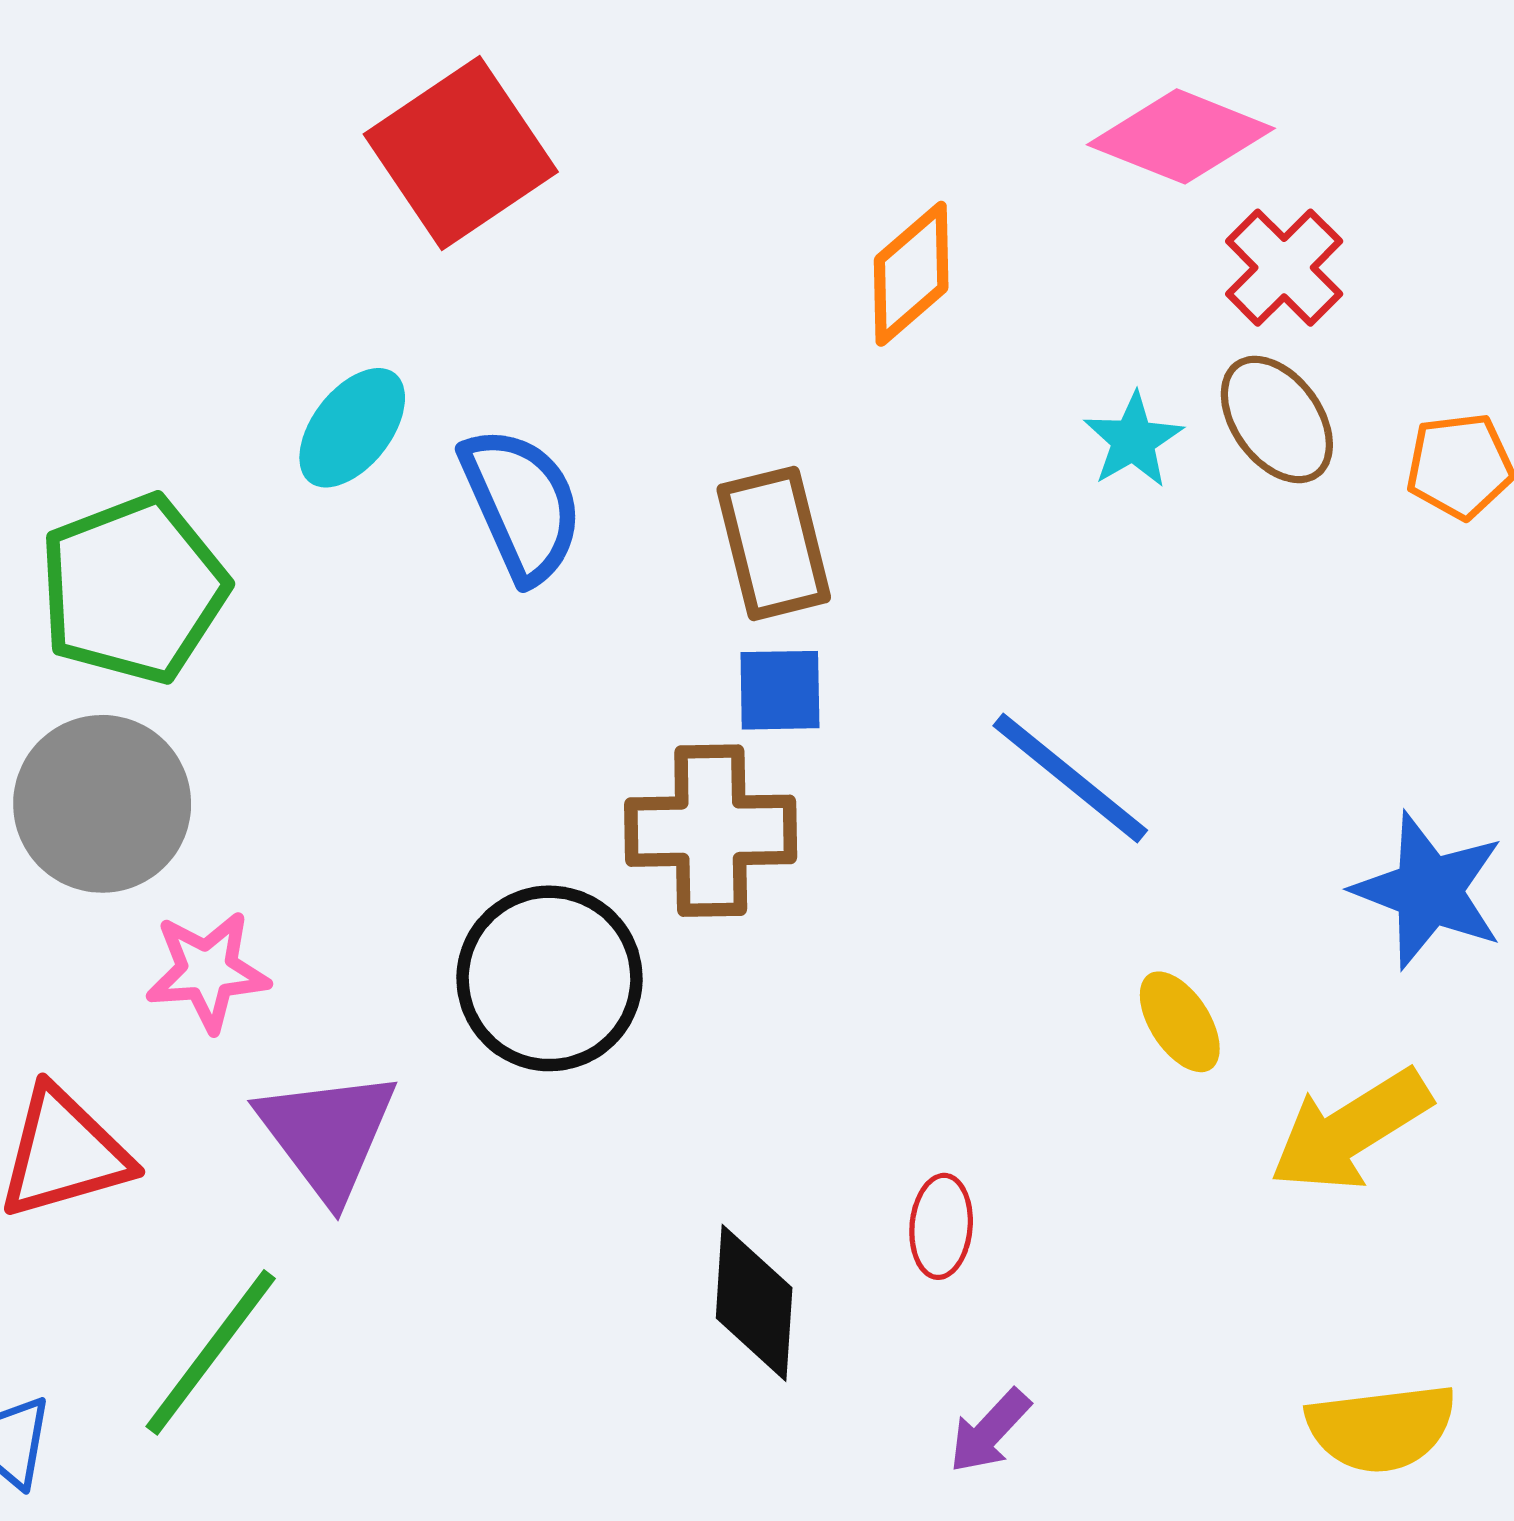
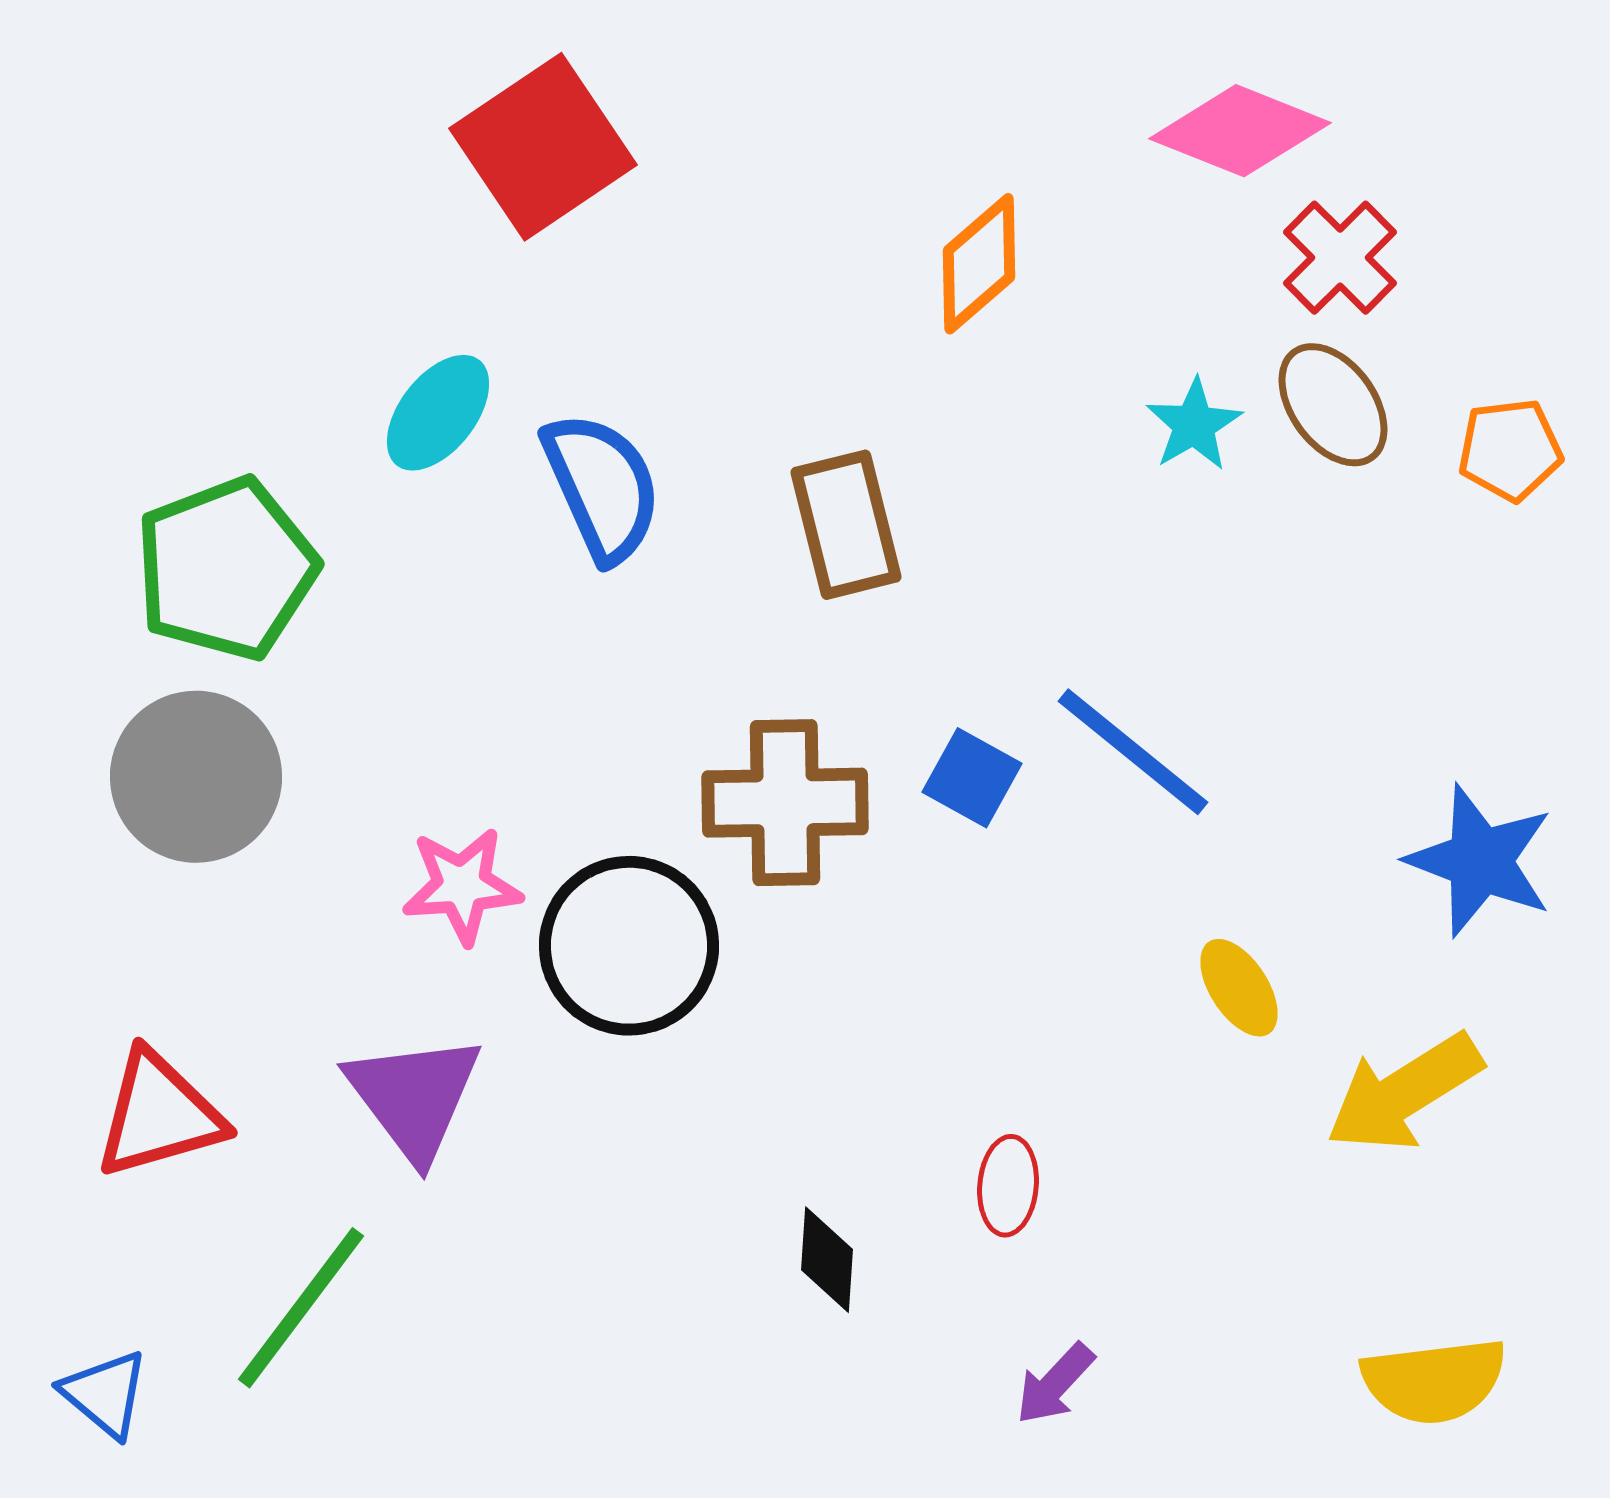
blue square: (780, 690) -> (972, 778), moved, turned 30
pink star: (208, 971) -> (462, 886), moved
black diamond: (754, 1303) -> (827, 1260), size x0.7

